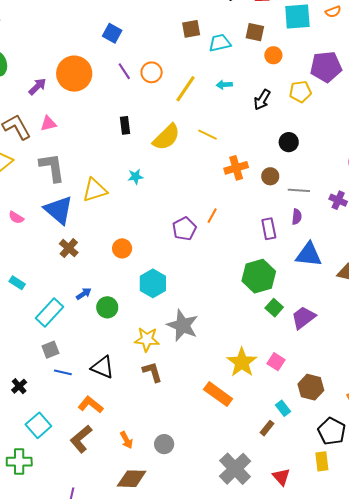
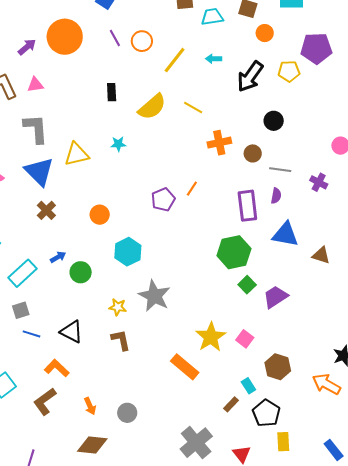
black arrow: (262, 100) -> (250, 77), size x1.5
purple rectangle: (269, 229) -> (247, 206), size x1.4
yellow star: (147, 339) -> (118, 307), size x0.7
black pentagon: (332, 431) -> (266, 413), moved

